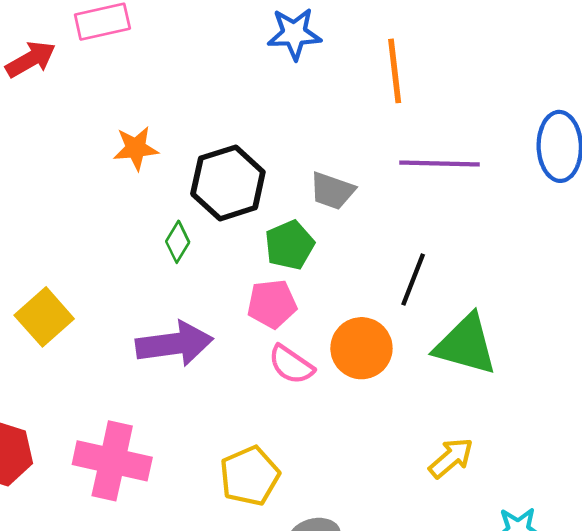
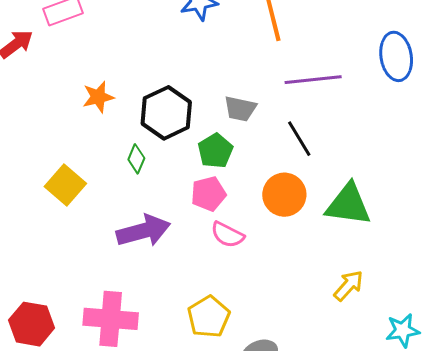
black line: (413, 280) -> (299, 139), moved, turned -45
yellow square: (44, 317) -> (65, 185), moved
orange circle: (361, 348) -> (284, 195), moved

